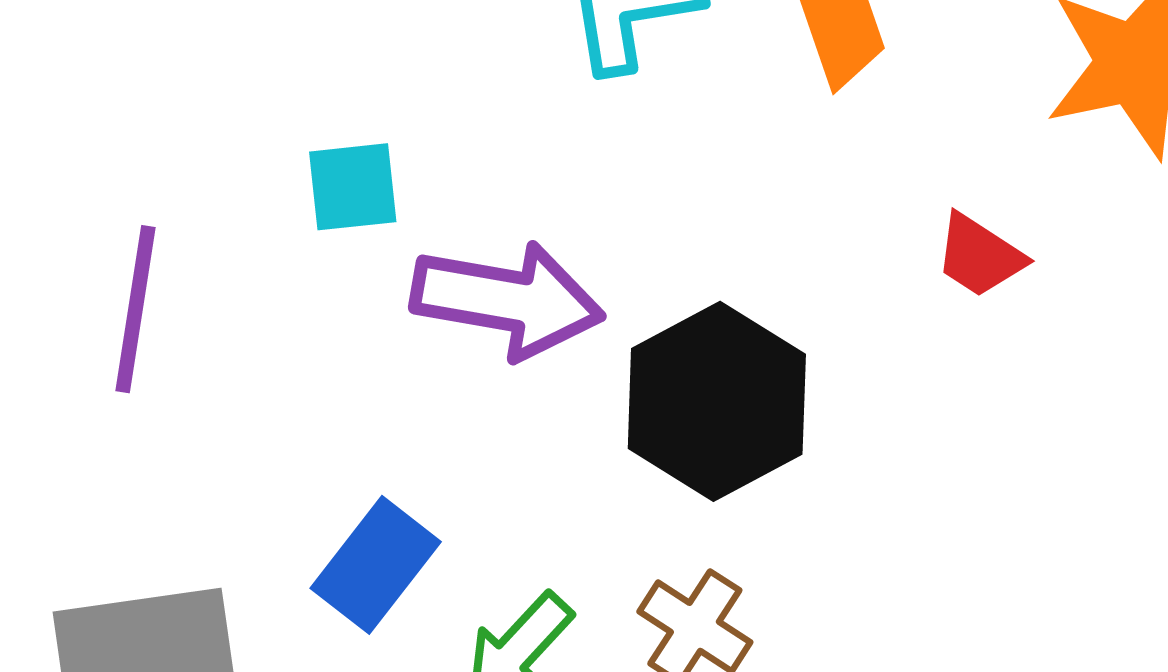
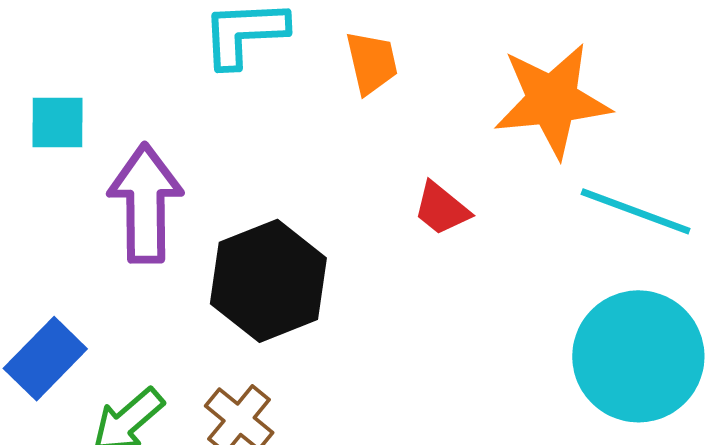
purple arrow: (507, 300) -> (145, 203), turned -107

